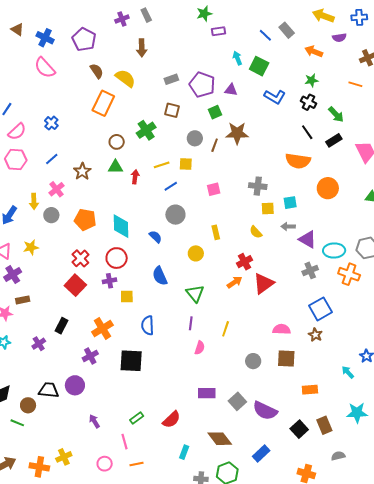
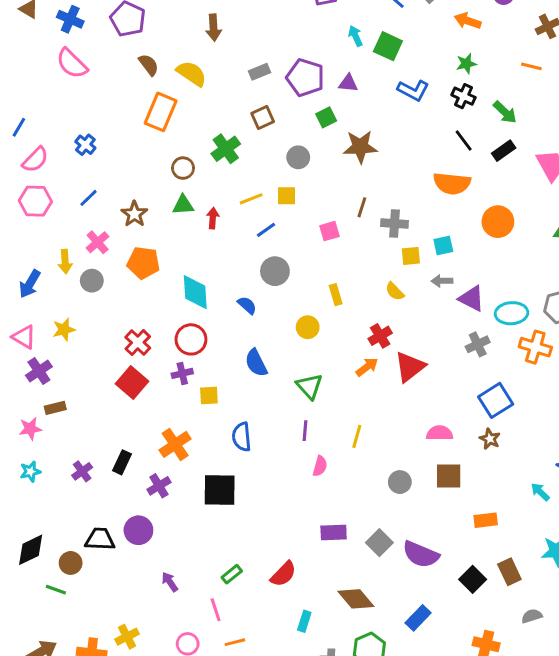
brown square: (172, 110) -> (263, 118), turned -35
brown line: (215, 145) -> (362, 207), moved
orange pentagon: (85, 220) -> (143, 263), moved
black rectangle: (62, 326) -> (122, 462), moved

